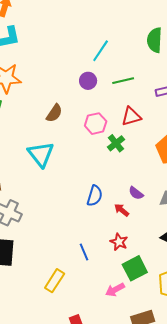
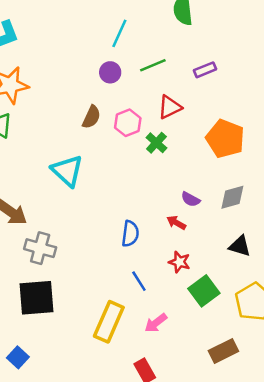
brown semicircle: (54, 113) -> (91, 117), moved
blue semicircle: (95, 196) -> (130, 234), moved
yellow rectangle: (55, 281) -> (109, 322), size x1.4
pink arrow: (115, 290) -> (156, 323), moved

